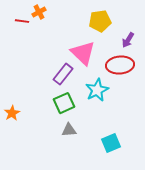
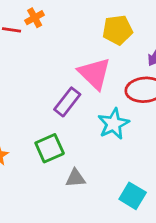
green square: (64, 103) -> (50, 148), moved
cyan square: (111, 143) -> (133, 196), turned -36

